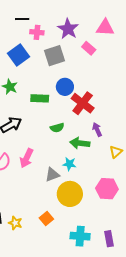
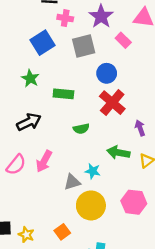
blue circle: (65, 87) -> (107, 73), moved
purple arrow: (97, 129) -> (140, 128), moved
green arrow: (80, 143) -> (118, 153), moved

